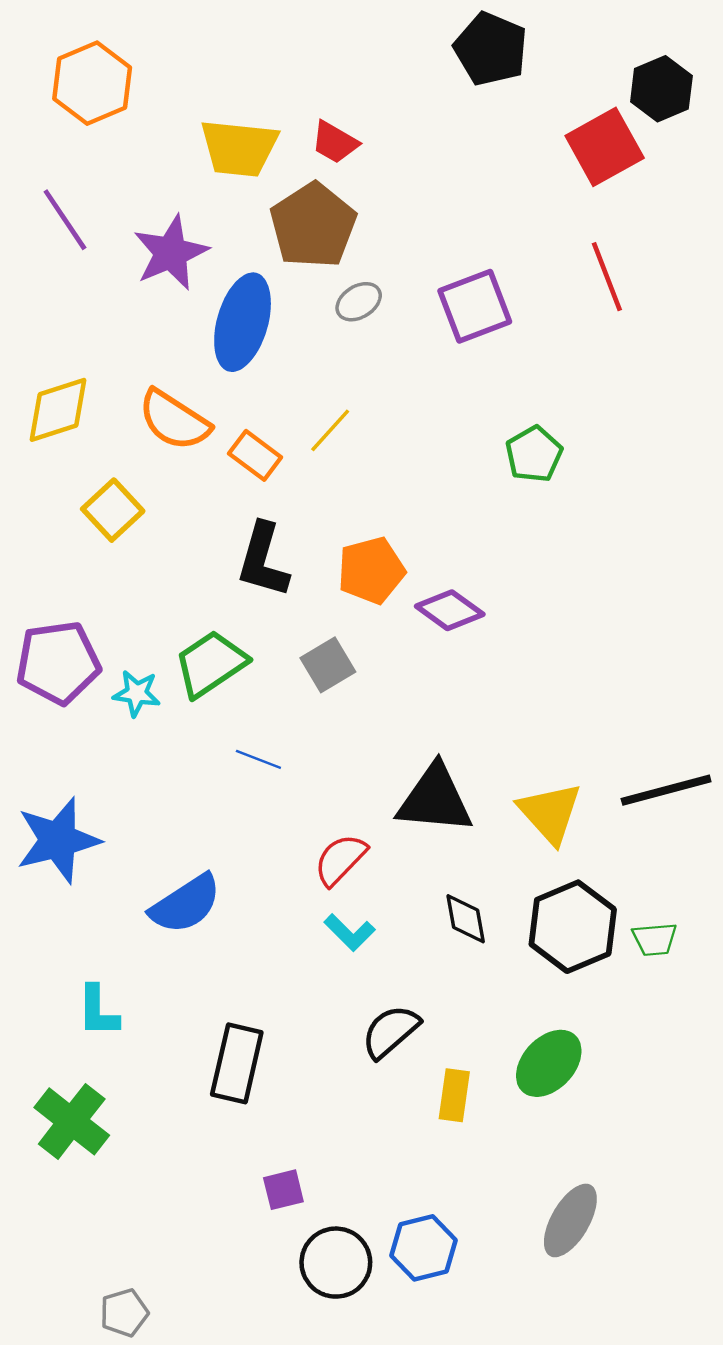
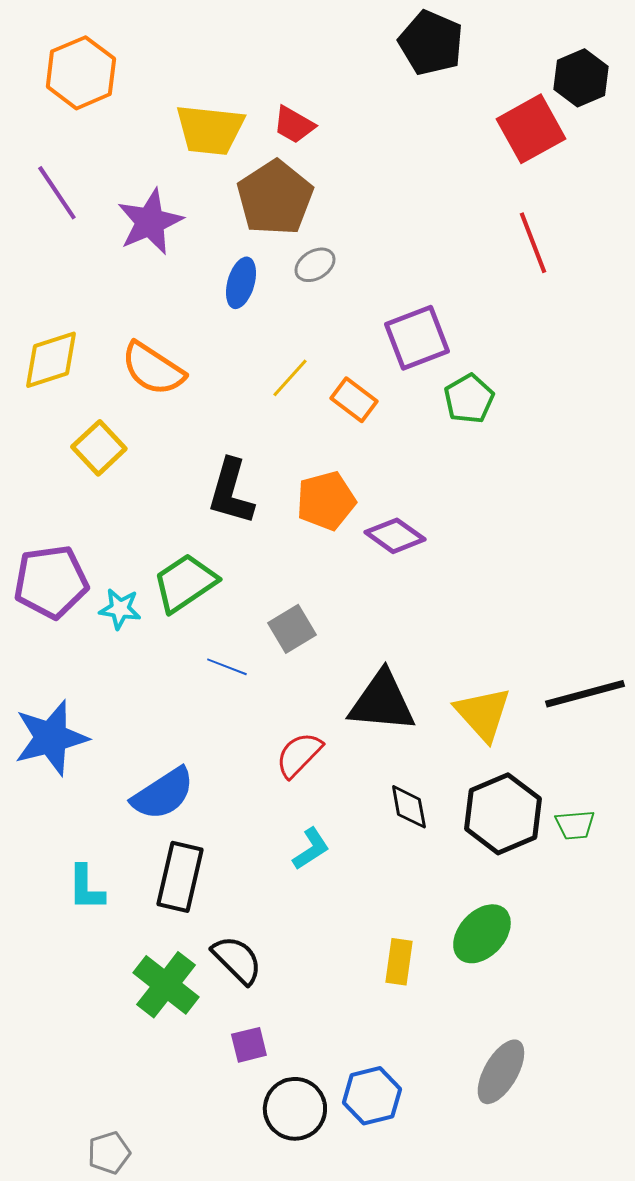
purple square: (475, 306) -> (417, 338), moved
blue ellipse: (243, 322) -> (241, 283), moved, size x0.6
orange rectangle: (255, 455) -> (354, 400), moved
gray square: (328, 665) -> (292, 629), moved
cyan L-shape: (350, 932) -> (311, 849), moved, turned -78
black semicircle: (391, 1031) -> (237, 960), moved, turned 86
black rectangle: (237, 1063) -> (180, 877), moved
green cross: (72, 1121) -> (166, 985), moved

